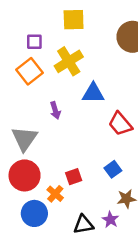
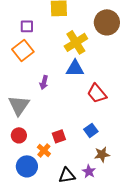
yellow cross: (69, 61) -> (76, 42), moved
purple arrow: (55, 110) -> (44, 82), turned 32
red circle: (25, 175) -> (19, 135), size x0.6

